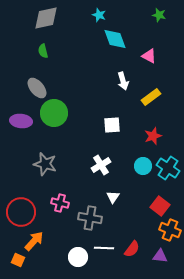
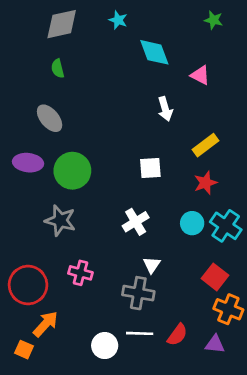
cyan star: (99, 15) -> (118, 20), moved
yellow rectangle: (151, 97) -> (206, 145), moved
green circle: (54, 113) -> (72, 171), moved
gray cross: (90, 218) -> (138, 293), moved

